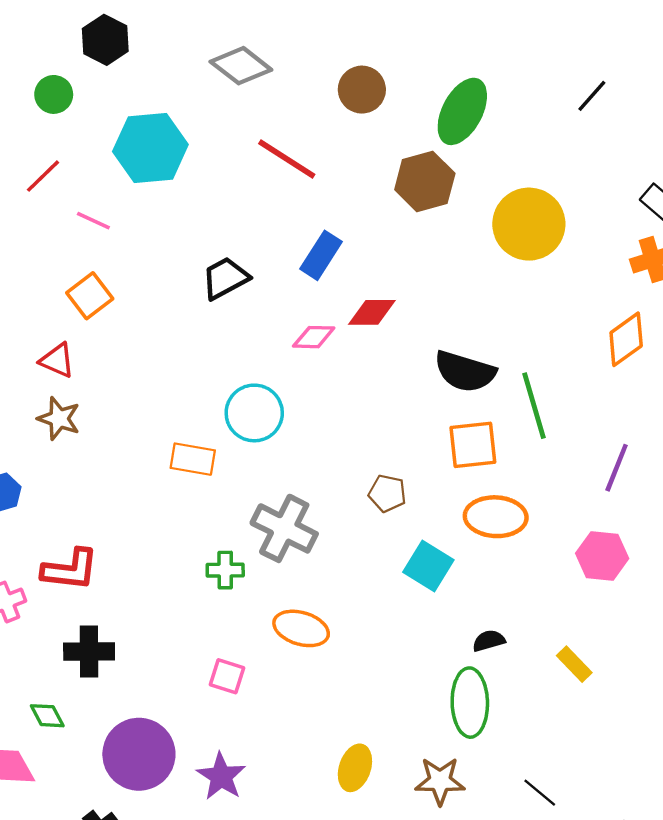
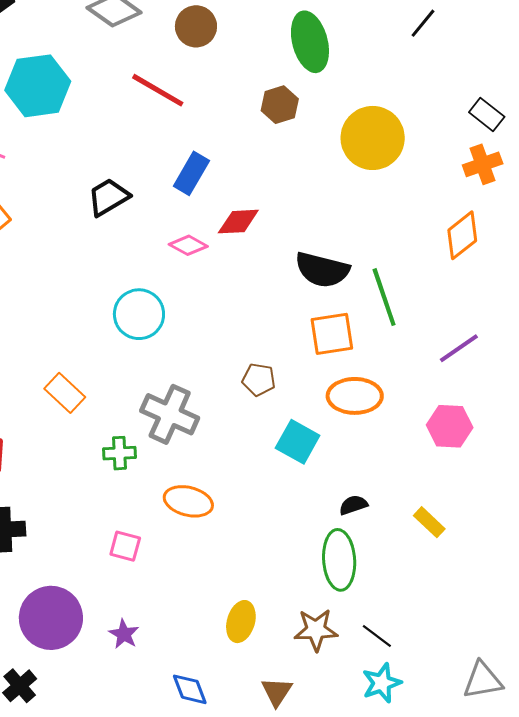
brown circle: (362, 90) -> (196, 26), moved
green ellipse: (462, 111) -> (310, 42), turned -40
brown hexagon: (425, 182) -> (280, 105), size x0.7
pink diamond: (314, 337) -> (188, 245), turned 30
orange rectangle: (193, 459) -> (65, 393), moved, turned 36
purple line: (617, 468) -> (459, 348), turned 36
purple star: (221, 776) -> (124, 634), size x0.7
black line: (540, 793) -> (377, 636), moved

